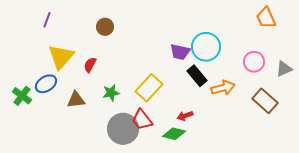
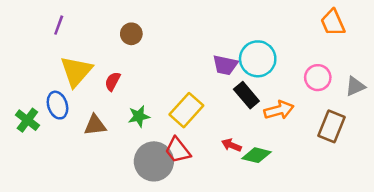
blue ellipse: (46, 84) -> (57, 105), turned -75
brown rectangle: (265, 101) -> (332, 126), turned 70
red arrow: (185, 116) -> (231, 145), turned 42
green diamond: (174, 134) -> (256, 155), moved

